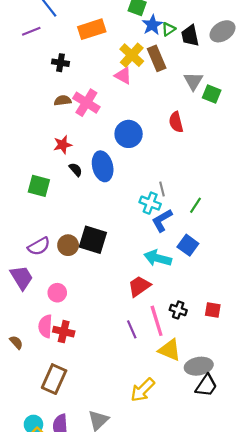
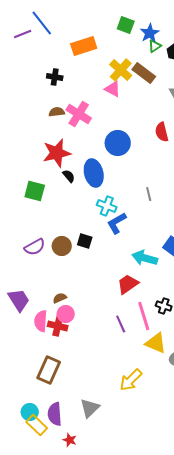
blue star: (152, 25) -> (150, 33), moved
purple line: (31, 31) -> (23, 34), moved
brown rectangle: (157, 58) -> (144, 73), turned -30
red star: (63, 145) -> (57, 153), size x1.6
cyan cross: (150, 203) -> (107, 206), moved
blue L-shape: (162, 220) -> (117, 223), moved
black square: (93, 240) -> (85, 241), size x0.6
purple trapezoid: (22, 278) -> (19, 300), moved
pink circle: (57, 293) -> (66, 314), moved
brown semicircle: (16, 342) -> (60, 298), moved, turned -72

